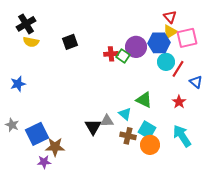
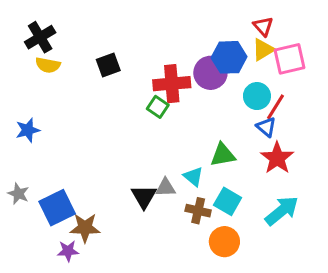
blue hexagon: (159, 43) -> (229, 57), moved
red cross: (111, 54) -> (172, 84), size x1.6
green square: (123, 56) -> (158, 107), moved
blue triangle: (196, 82) -> (266, 127), moved
green triangle: (144, 100) -> (223, 155), turned -36
red star: (179, 102) -> (277, 158), size x1.5
cyan arrow: (182, 136) -> (282, 211), turned 85
orange circle: (150, 145) -> (224, 242), moved

